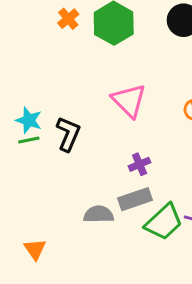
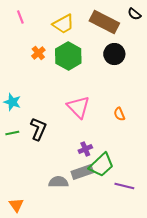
cyan star: (29, 120) -> (12, 102), moved
green trapezoid: (164, 222) -> (101, 165), moved

